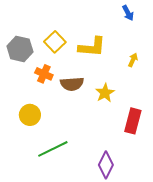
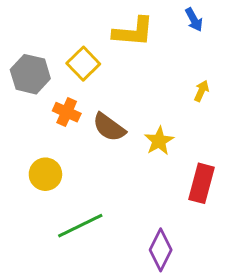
yellow L-shape: (92, 47) -> (133, 32), moved
brown semicircle: (72, 84) -> (109, 127), turned 40

